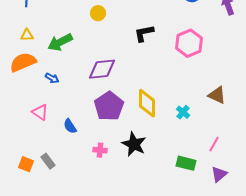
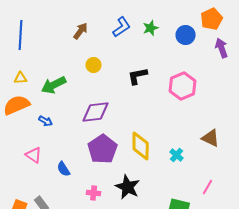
yellow circle: (98, 13) -> (94, 65), moved

